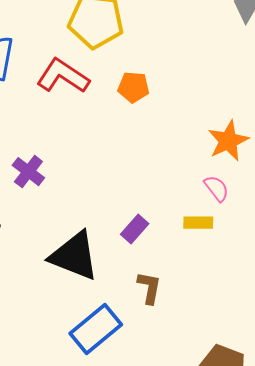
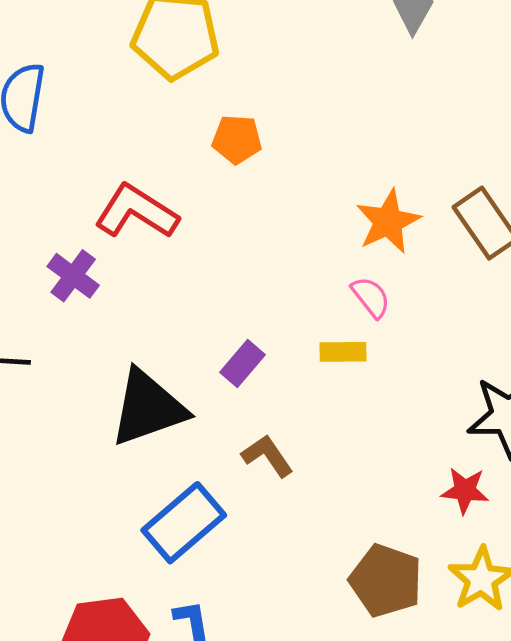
red L-shape: (63, 76) -> (136, 212), moved
black triangle: (74, 256) -> (148, 408), turned -40
brown L-shape: (149, 288) -> (267, 456), turned -44

